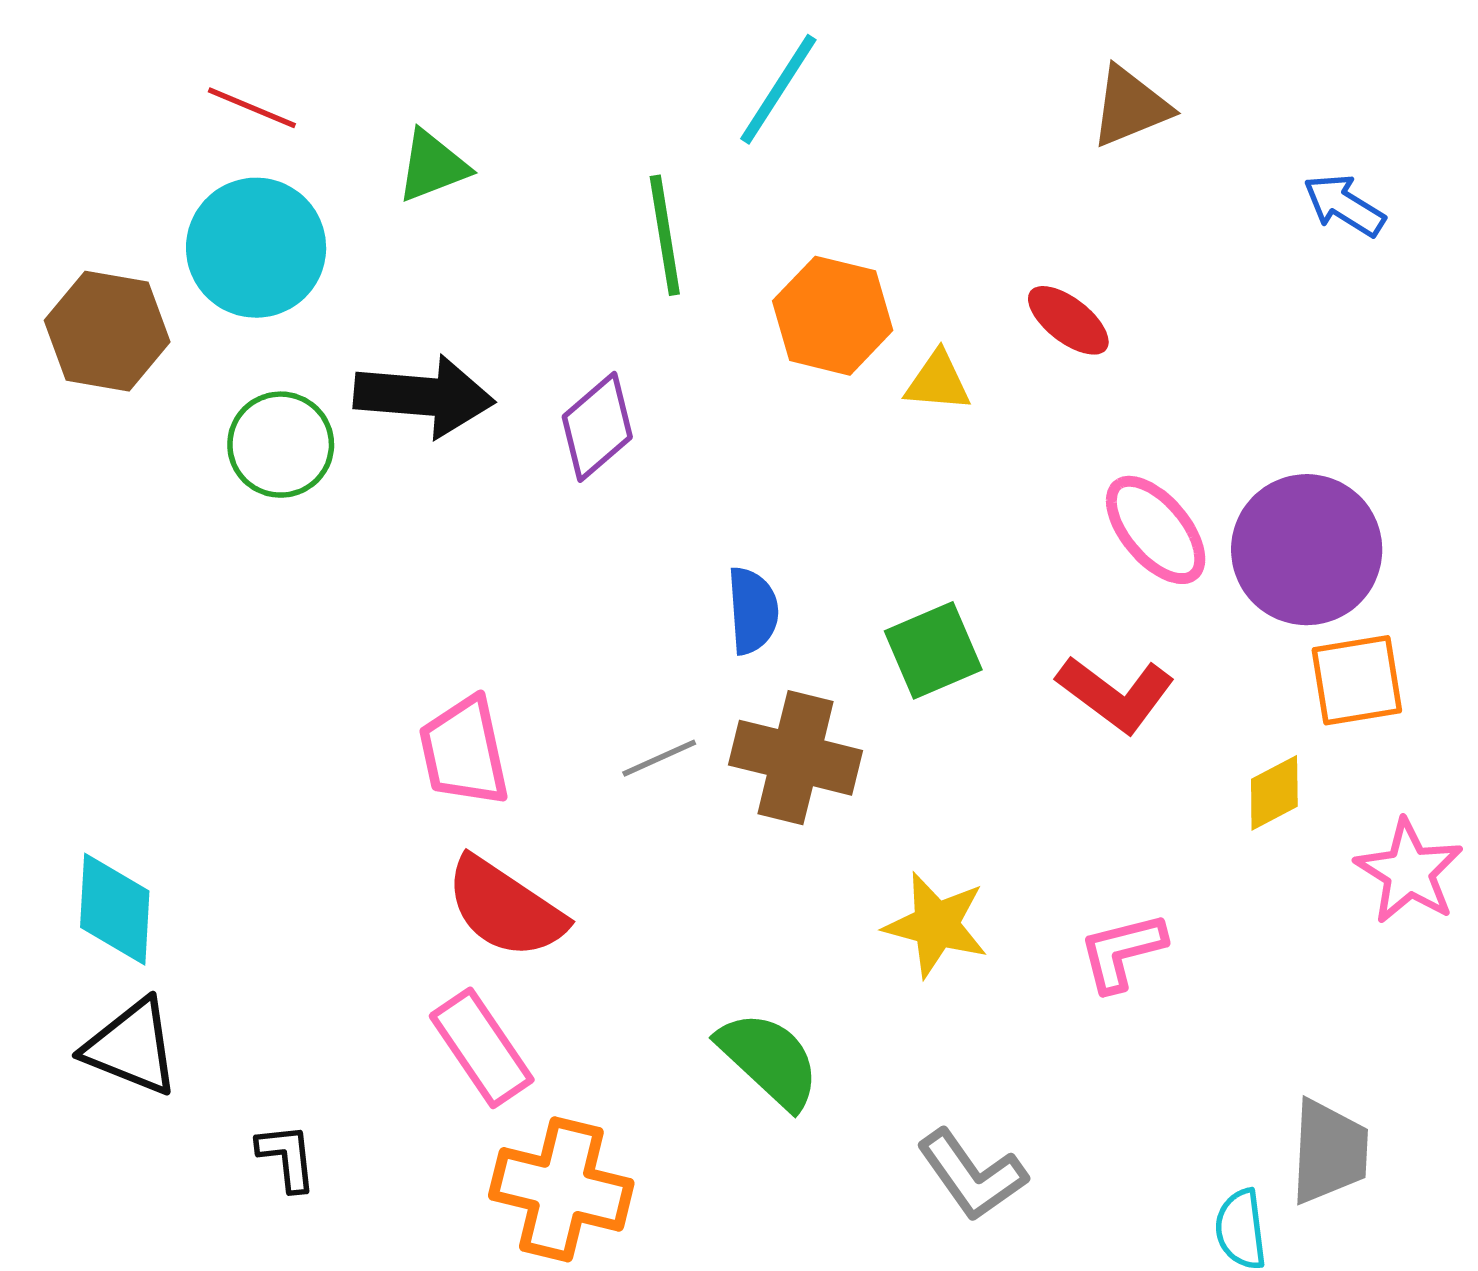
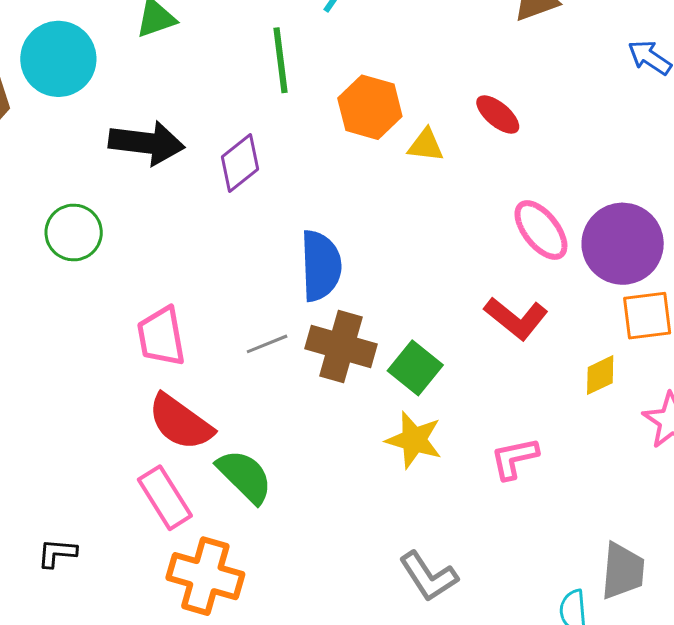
green circle: (281, 445) -> (74, 233), moved
blue semicircle: (753, 611) -> (321, 266), size x1.5
green square: (933, 650) -> (415, 368), moved, turned -30
green semicircle: (769, 1060) -> (245, 476), moved
black L-shape: (287, 1157) -> (57, 553), turned -81

